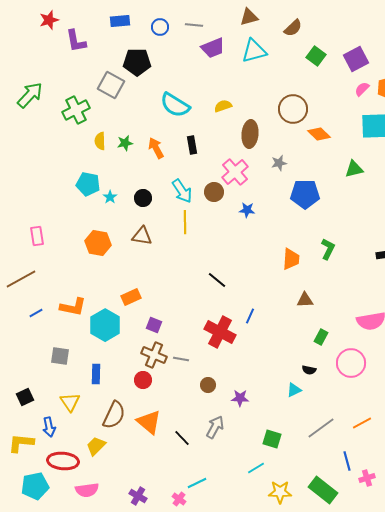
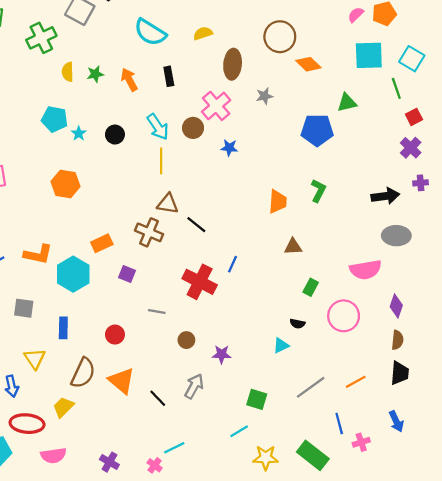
blue pentagon: (305, 194) -> (317, 130), moved
brown triangle: (142, 236) -> (168, 204), moved
brown cross: (154, 355) -> (149, 232), moved

